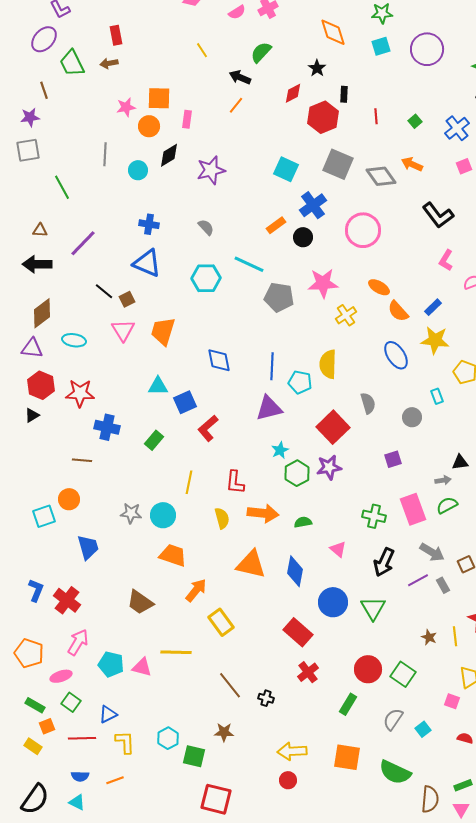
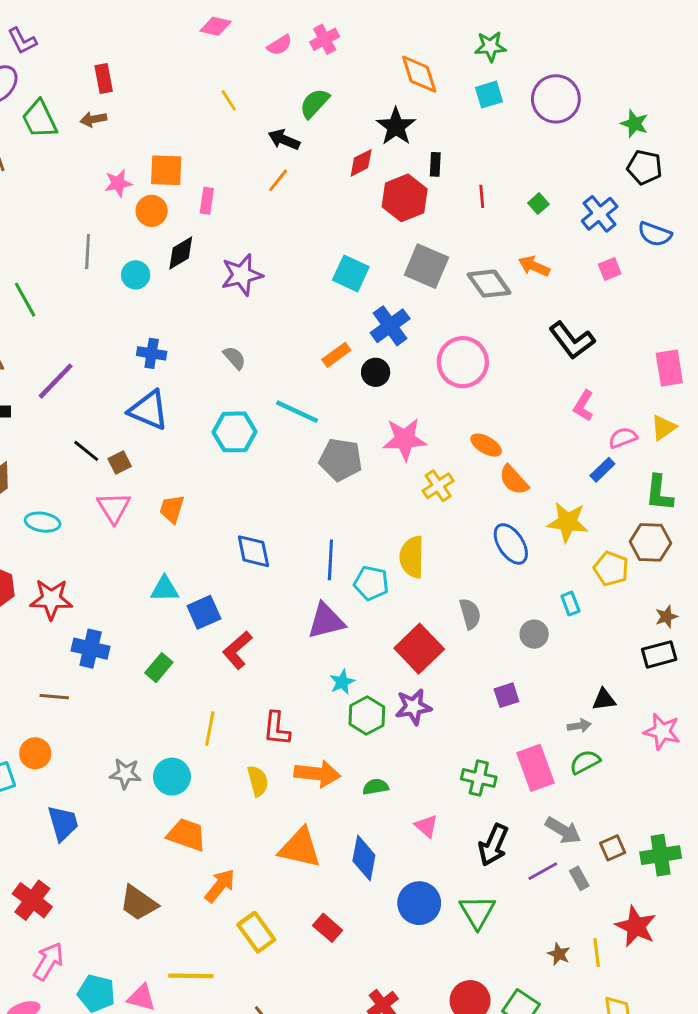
black star: (317, 68) -> (396, 127), size x1.5
blue rectangle: (433, 307) -> (602, 470), moved
orange trapezoid: (163, 331) -> (172, 509), size x0.7
red rectangle: (298, 632) -> (328, 928), moved, size x0.7

